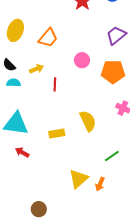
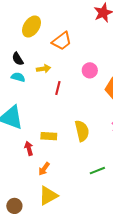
red arrow: (22, 152) -> (29, 148), moved, turned 32
yellow triangle: (78, 179) -> (48, 196), moved
orange arrow: (100, 184) -> (44, 169), moved

